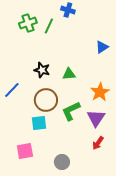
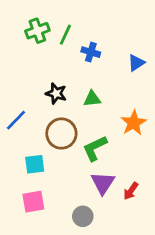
blue cross: (68, 10) -> (91, 52), moved
purple triangle: (96, 118) -> (103, 183), moved
cyan square: (39, 123) -> (35, 164), moved

